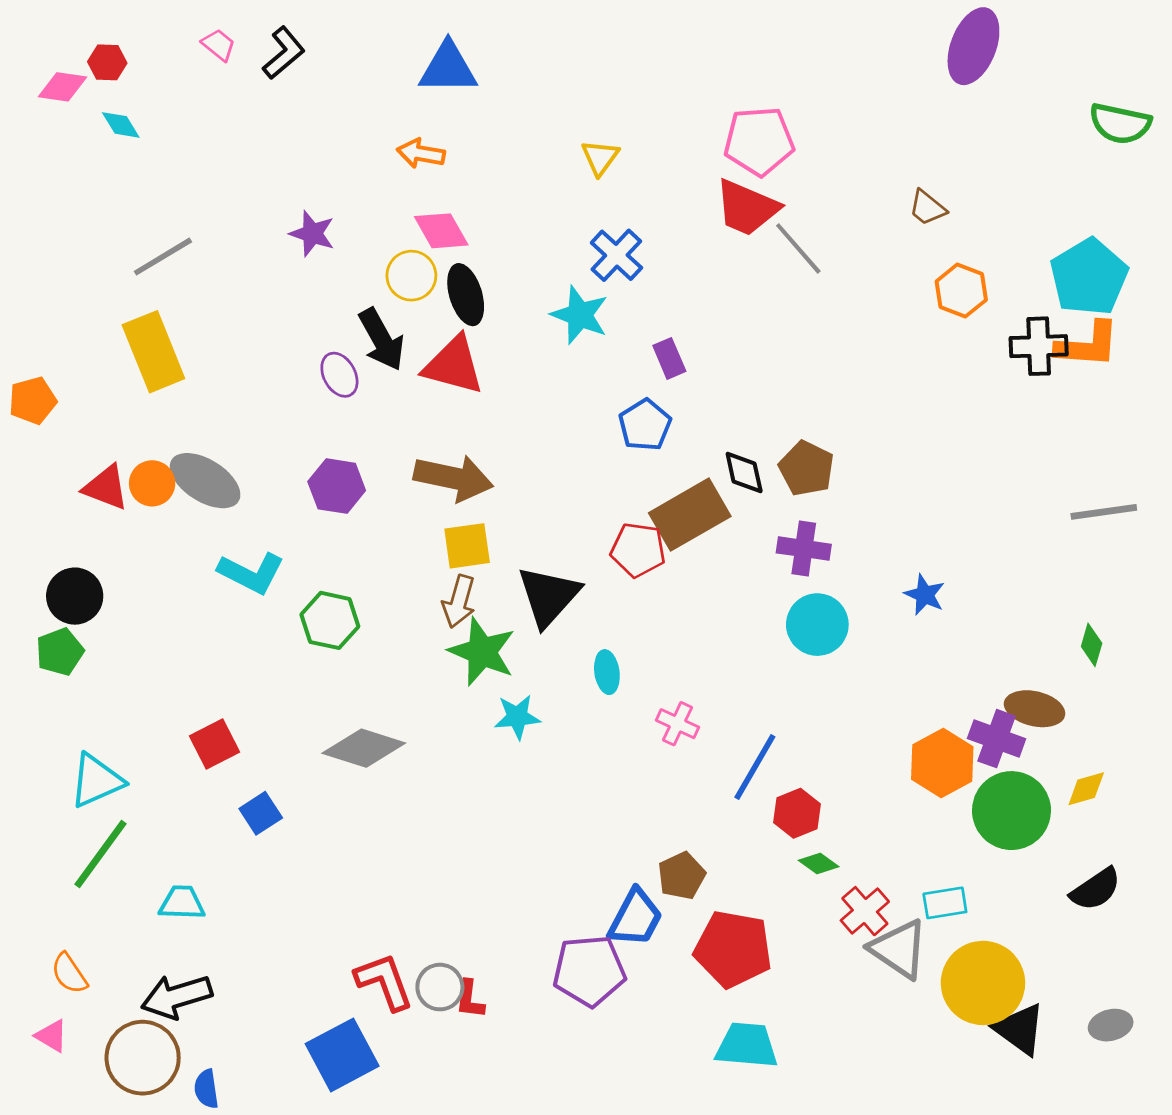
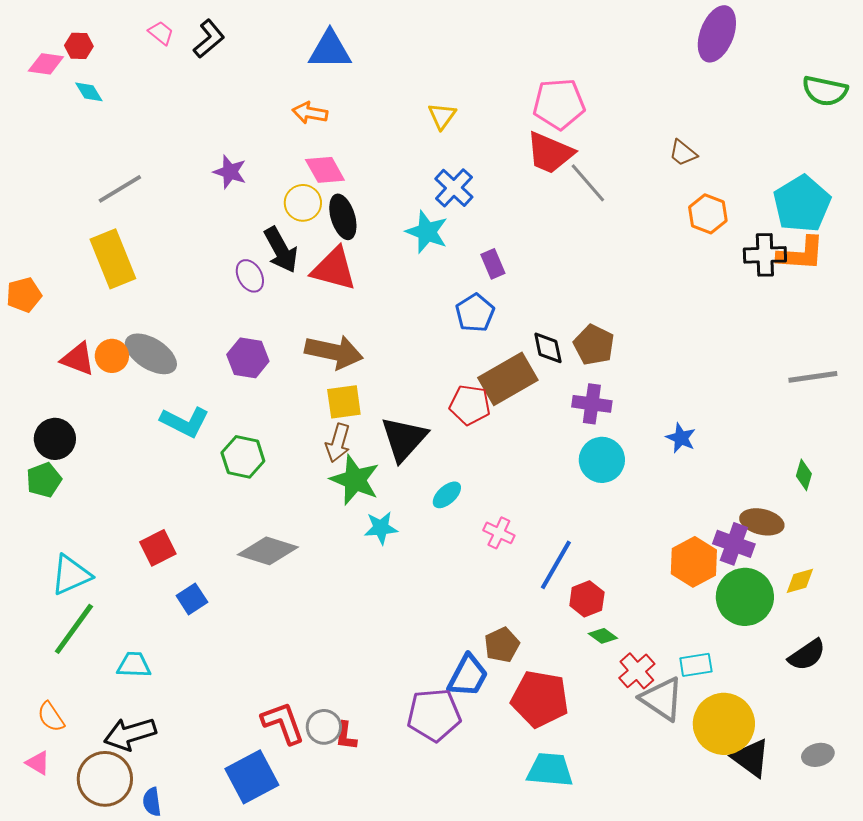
cyan ellipse: (607, 672) -> (447, 495), turned 56

